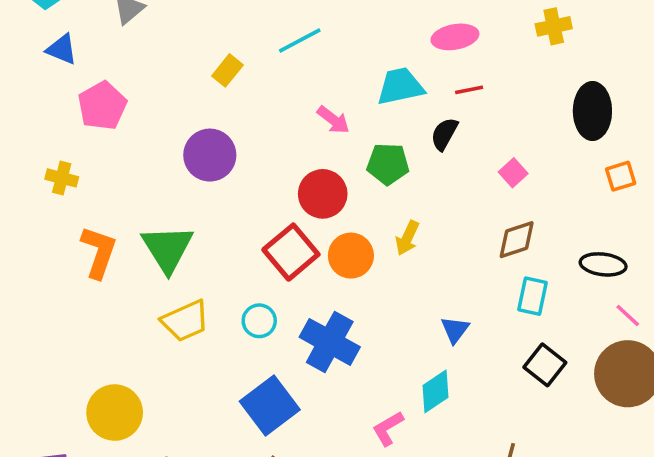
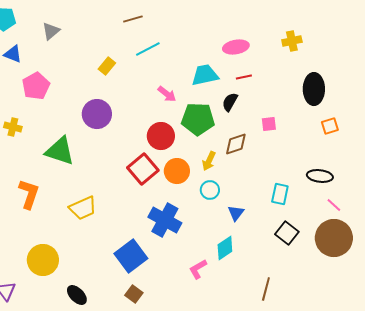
green pentagon: (388, 164) -> (198, 119), size x1.4
pink square: (513, 173) -> (269, 124), turned 35
brown diamond: (517, 240) -> (236, 144), moved
green triangle: (168, 249) -> (60, 151), moved, turned -40
orange L-shape: (99, 252) -> (29, 194), moved
cyan circle: (259, 321) -> (210, 190), moved

